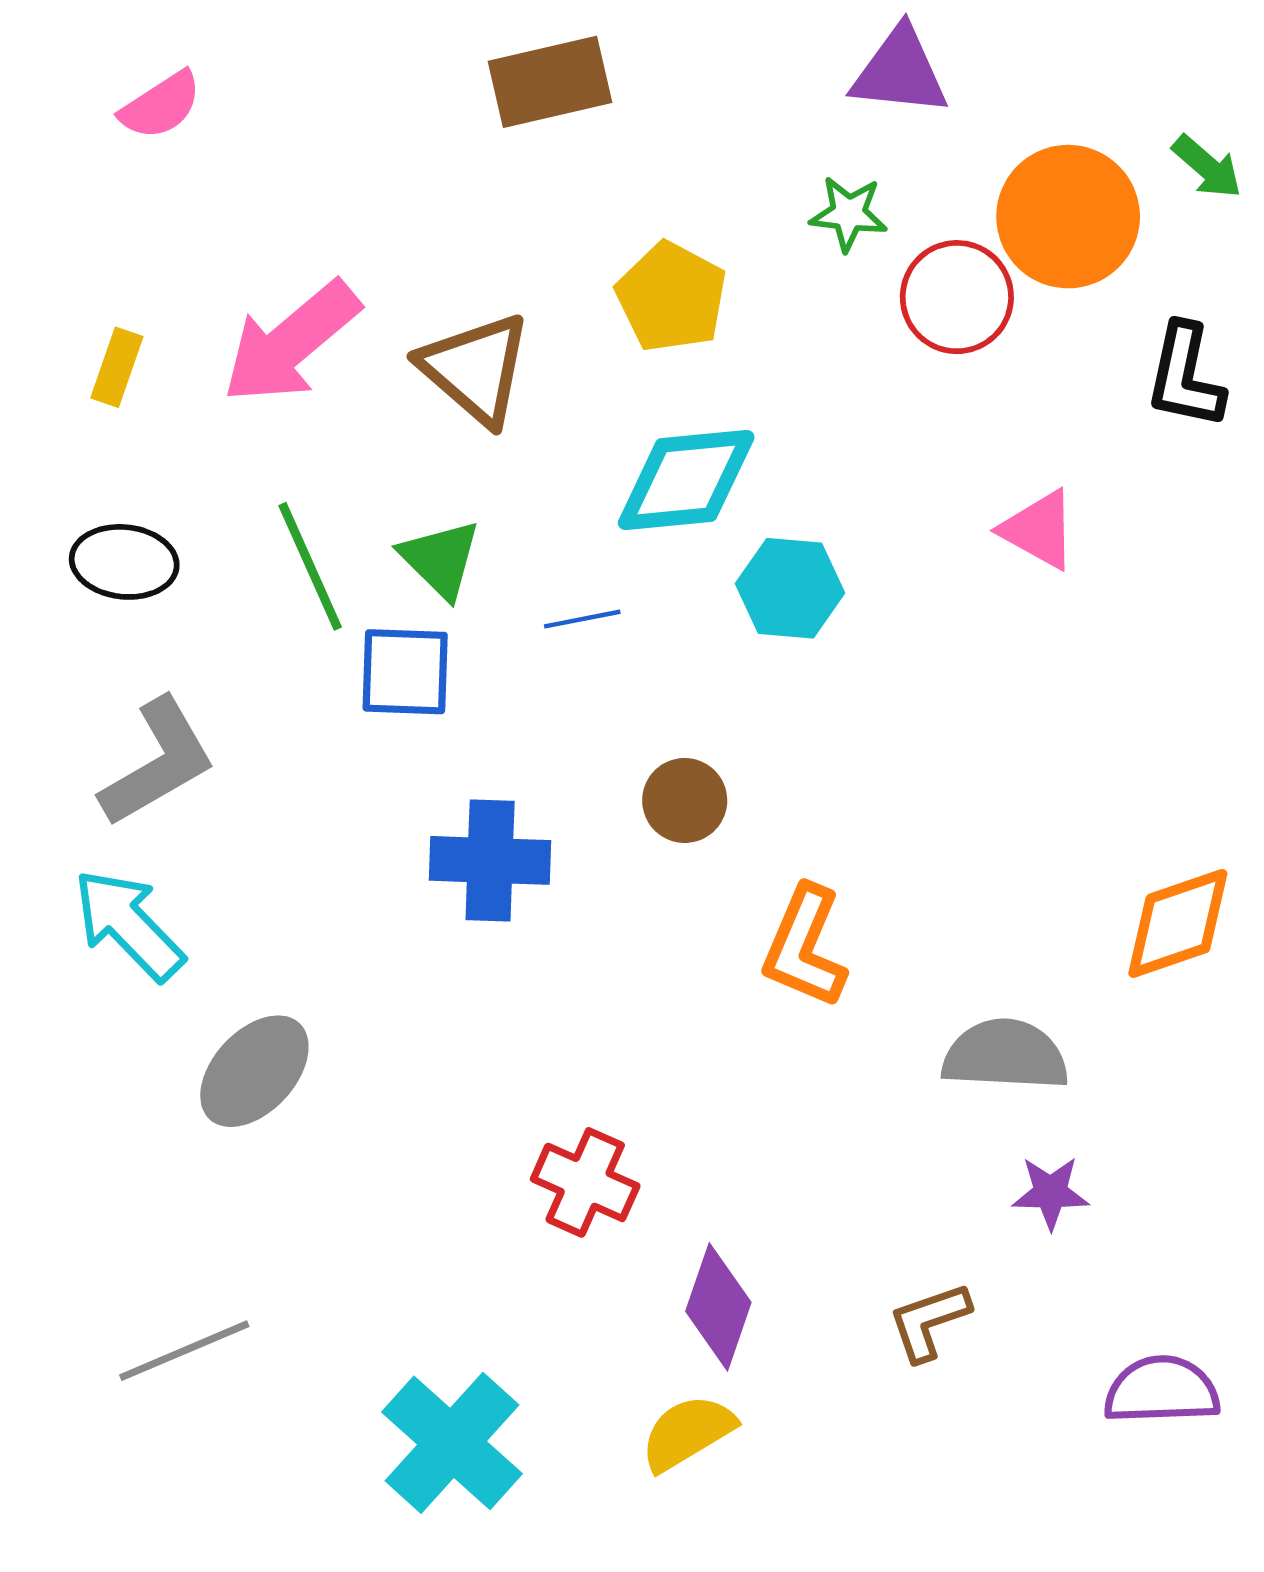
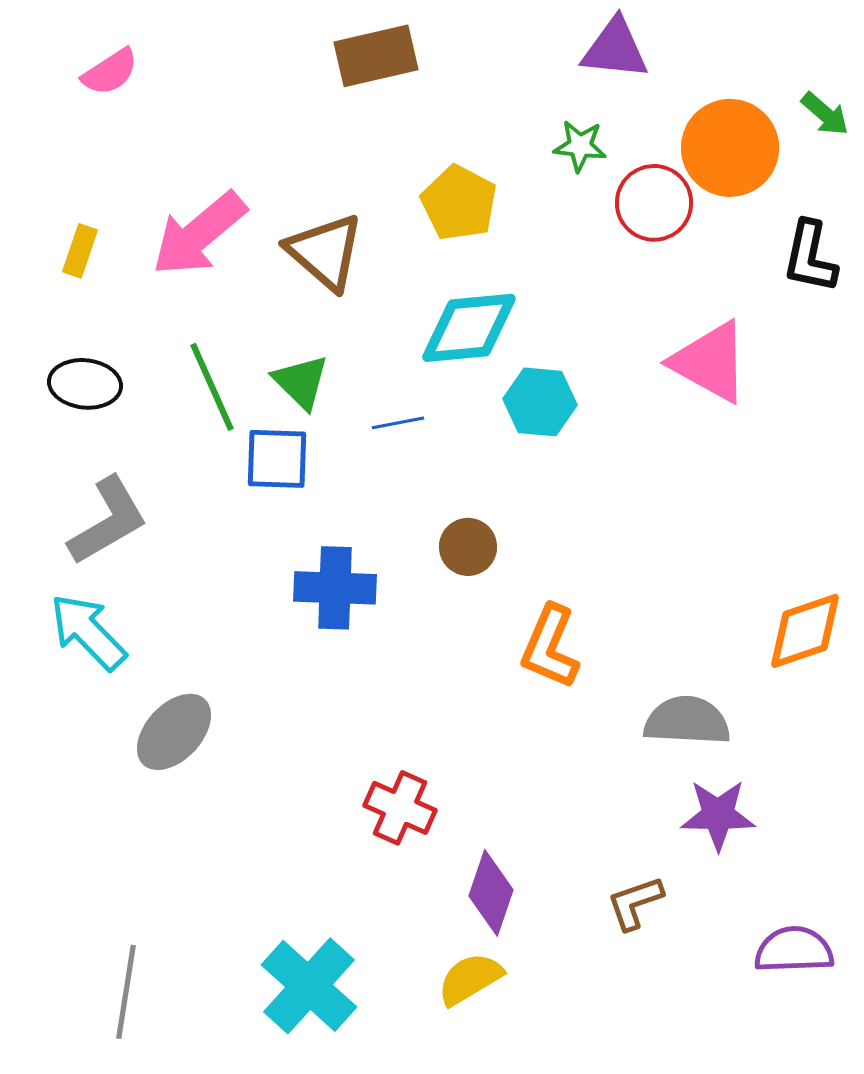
pink triangle: (1039, 530) -> (710, 362), size x1.5
purple star: (1051, 1193) -> (718, 815), size x1.4
gray line: (184, 1351) -> (126, 992), moved, turned -58

